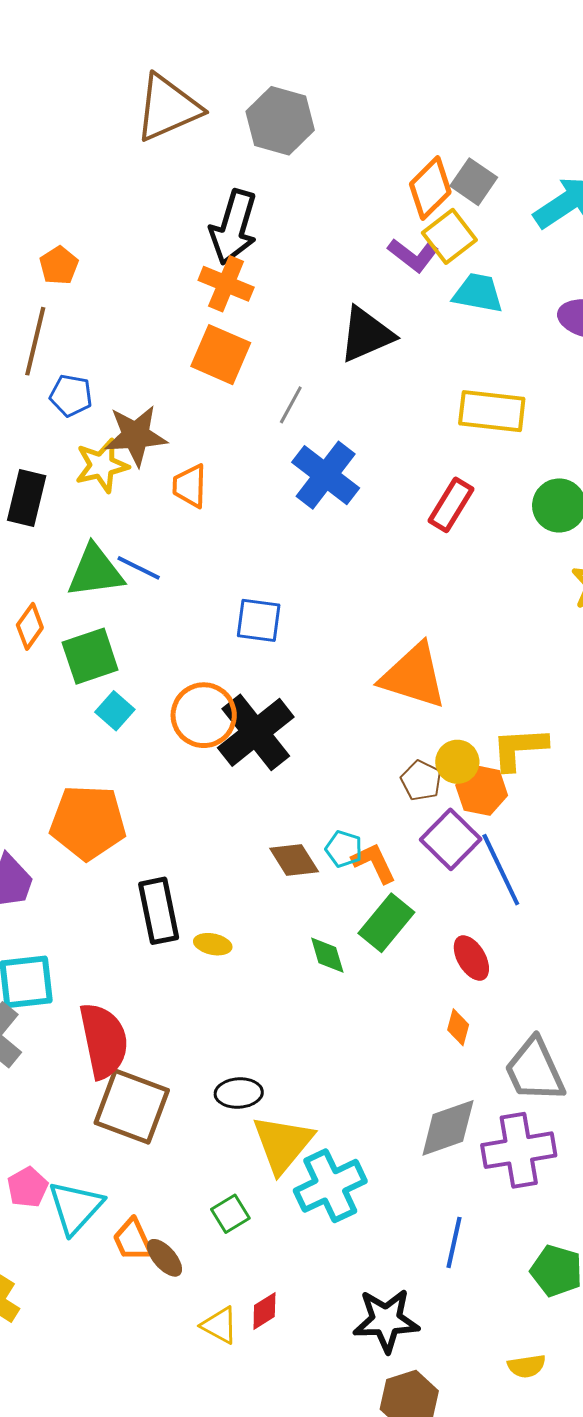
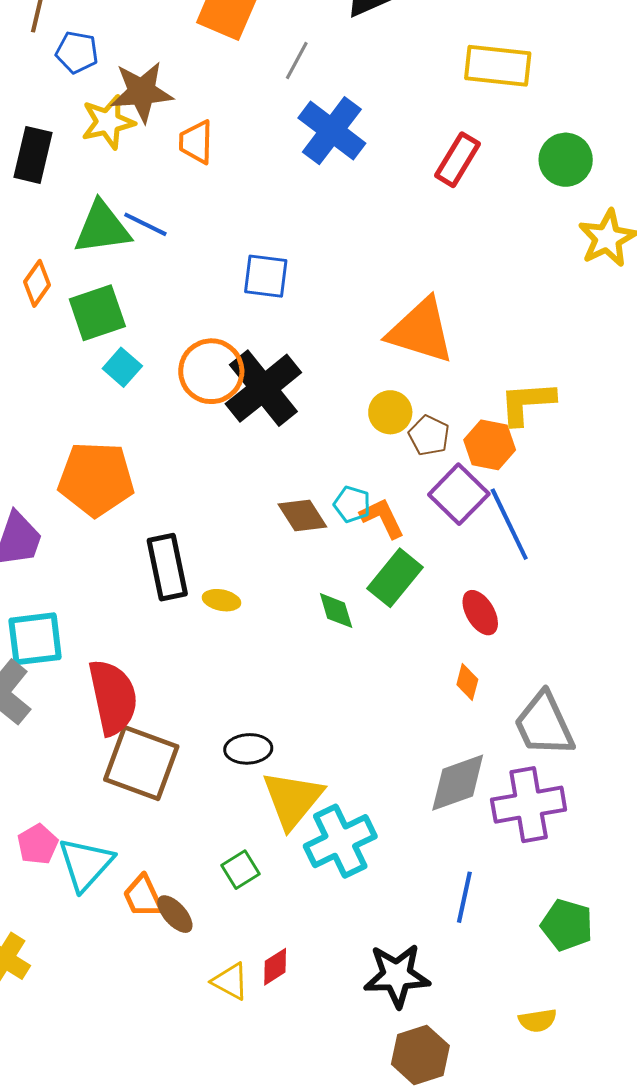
yellow circle: (457, 762) -> (390, 412), moved

